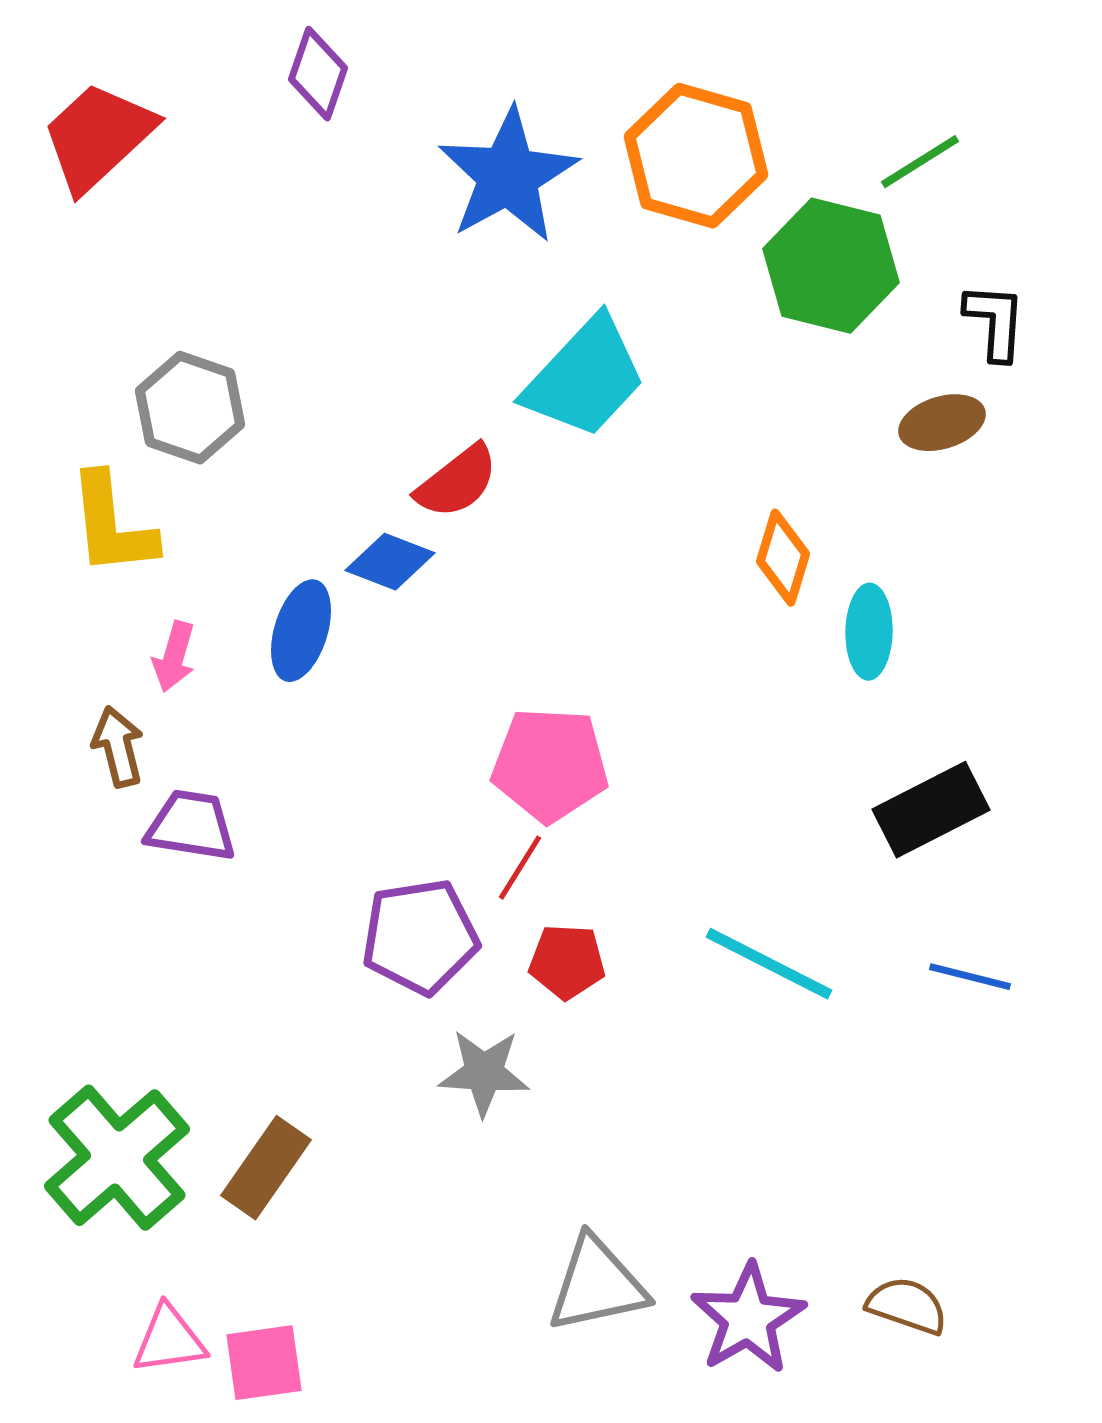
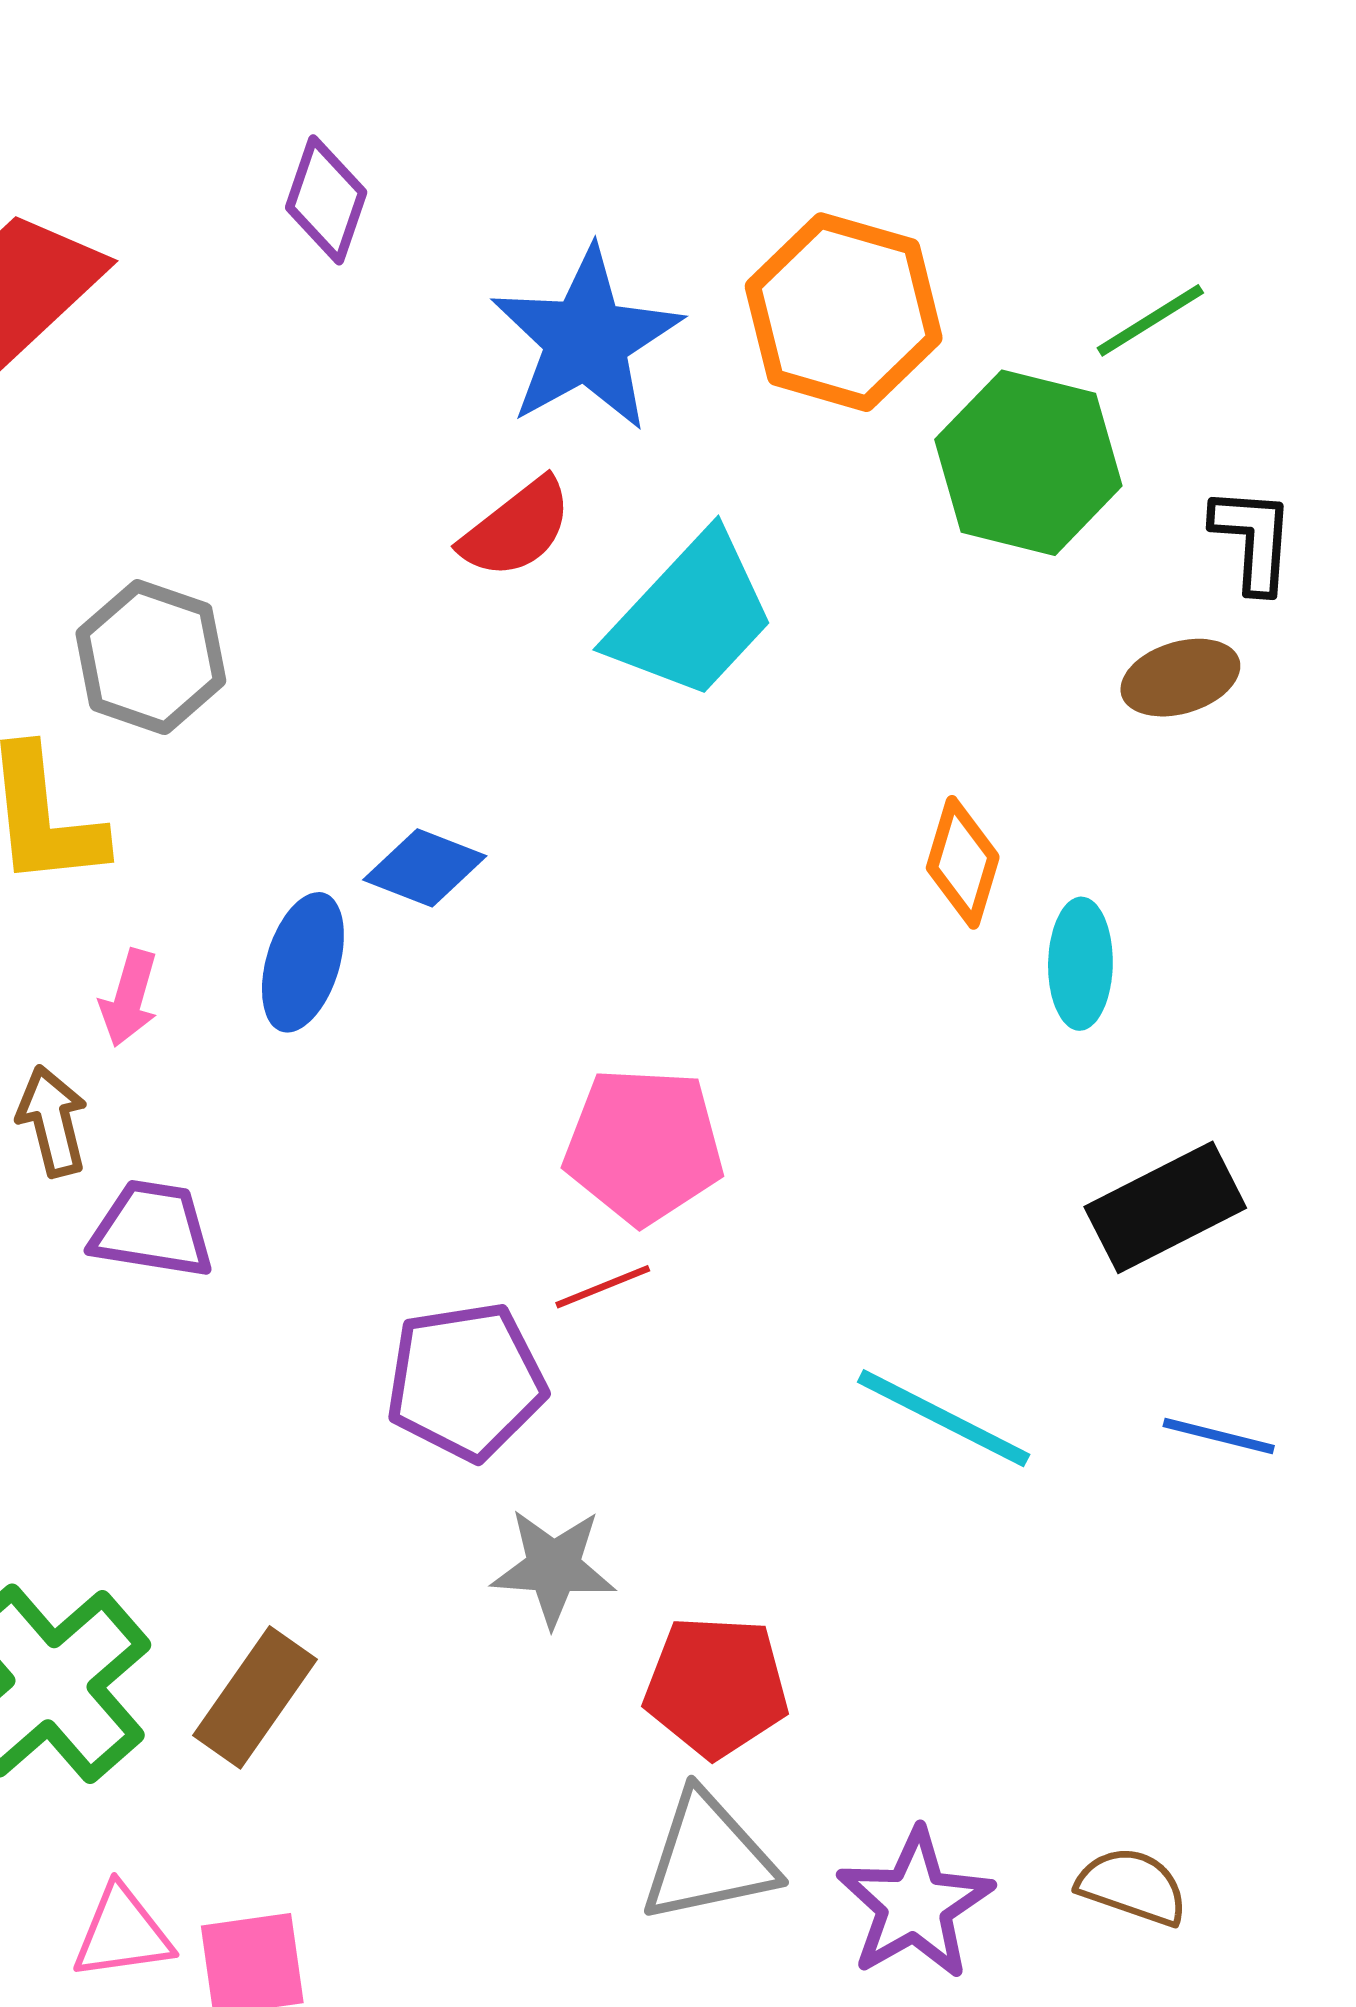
red semicircle: (457, 482) -> (516, 528), moved
red line: (520, 868) -> (603, 1287), turned 36
red pentagon: (567, 962) -> (716, 1686), moved, size x1.4

